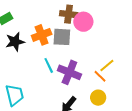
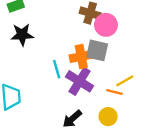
orange cross: (42, 35) -> (81, 56), moved
gray square: (62, 37) -> (97, 50), moved
orange line: (100, 76) -> (114, 92), turned -40

